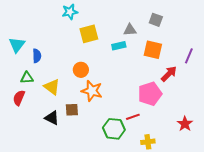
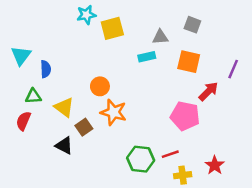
yellow square: (89, 34) -> (112, 28), moved
pink pentagon: (150, 94) -> (185, 116), turned 30
brown square: (72, 110) -> (84, 127), moved, turned -32
red line: (133, 117) -> (170, 154), moved
red star: (185, 124) -> (215, 165), moved

